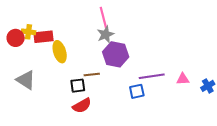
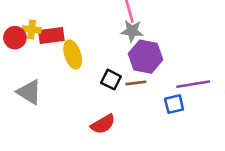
gray star: (106, 34) -> (132, 31), turned 30
brown line: (92, 75) -> (136, 83), moved
black square: (78, 86) -> (111, 80), moved, turned 35

